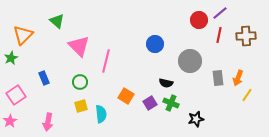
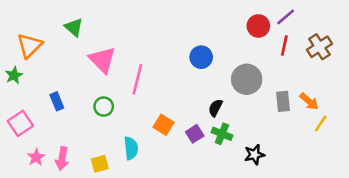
brown cross: (246, 36) -> (319, 47), turned -30
orange arrow: (238, 78) -> (309, 101), turned -70
black semicircle: (166, 83) -> (215, 108), turned 104
yellow square: (81, 106) -> (100, 164), moved
pink star: (10, 121) -> (36, 157), moved

